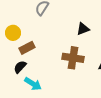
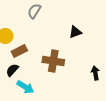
brown cross: (73, 58) -> (53, 61), moved

